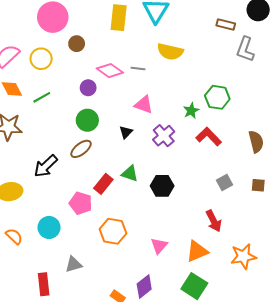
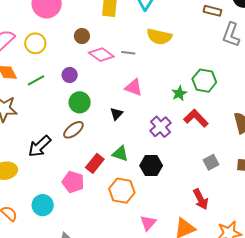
brown circle: (77, 44) -> (82, 36), moved
purple circle: (88, 88) -> (70, 75), moved
purple cross: (164, 136) -> (160, 127), moved
orange hexagon: (113, 231) -> (122, 191), moved

